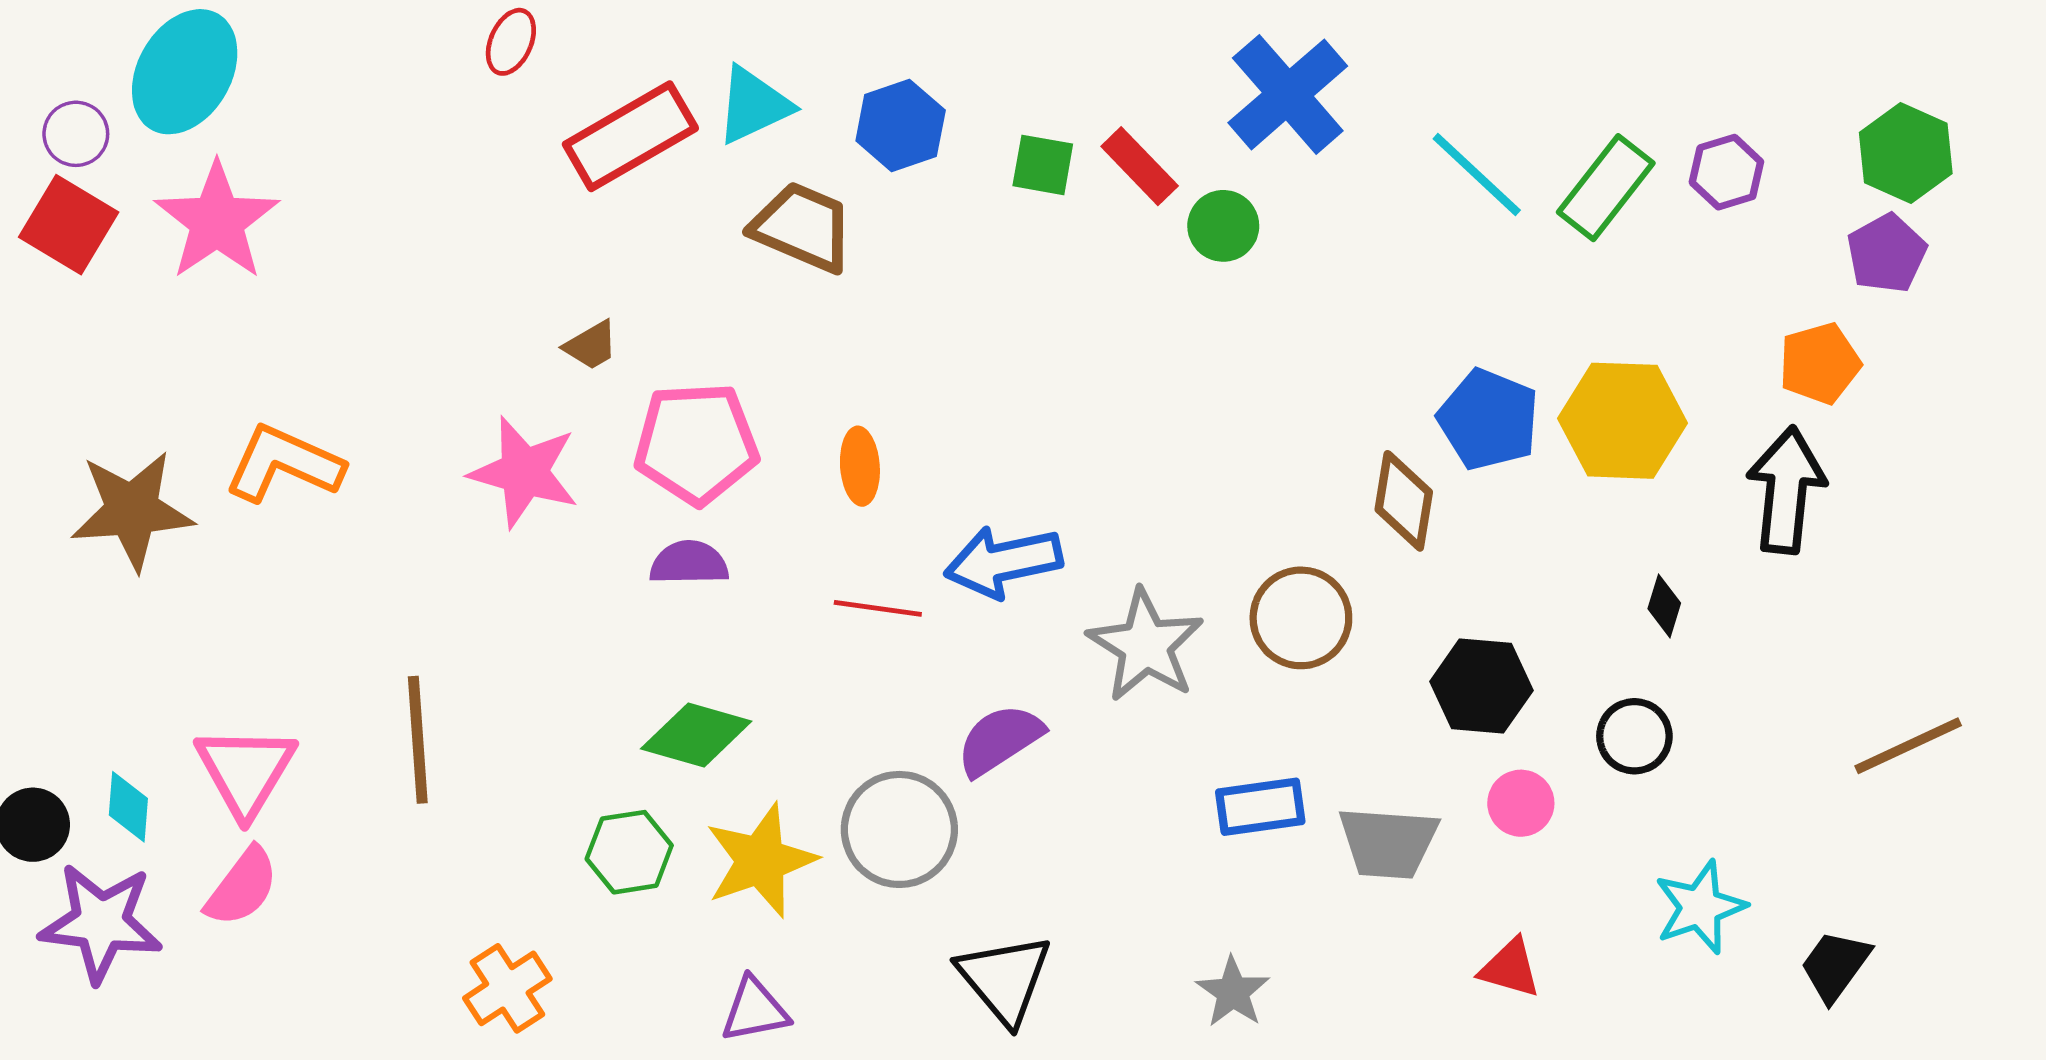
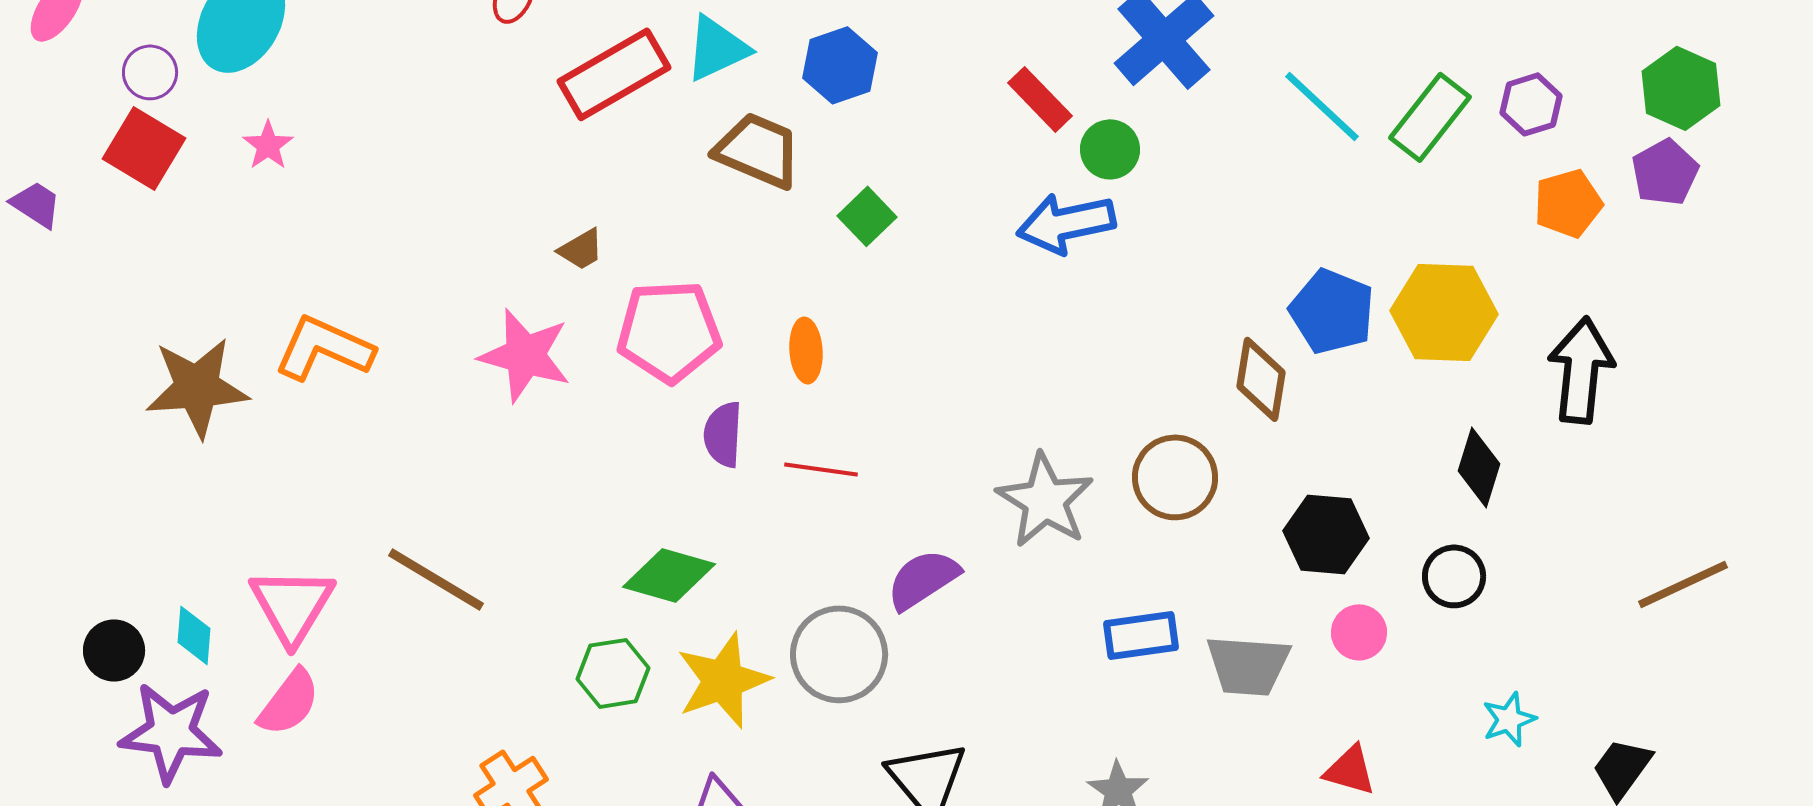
green square: (1043, 165) -> (867, 216), moved, turned 36
pink star: (217, 221) -> (268, 145), size x0.5
orange pentagon: (1820, 363) -> (1568, 203), moved
blue arrow: (1003, 562) -> (1066, 223), moved
purple semicircle: (689, 563) -> (723, 434), moved, turned -86
black diamond: (1664, 606) -> (1479, 467), size x1.5
brown line: (418, 740) -> (436, 579), turned -55
cyan star: (1700, 907) -> (1509, 719), size x0.7

